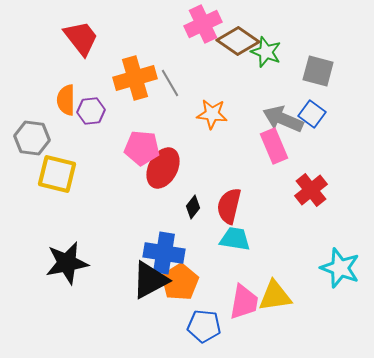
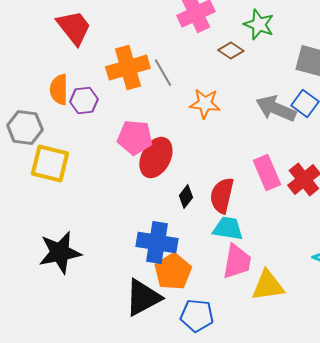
brown diamond: (238, 41) -> (231, 51), moved, size x0.6
green star: (266, 52) -> (259, 25), moved
pink rectangle: (274, 146) -> (267, 173), moved
black triangle: (150, 280) -> (143, 298), moved
pink trapezoid: (244, 302) -> (237, 262), moved

